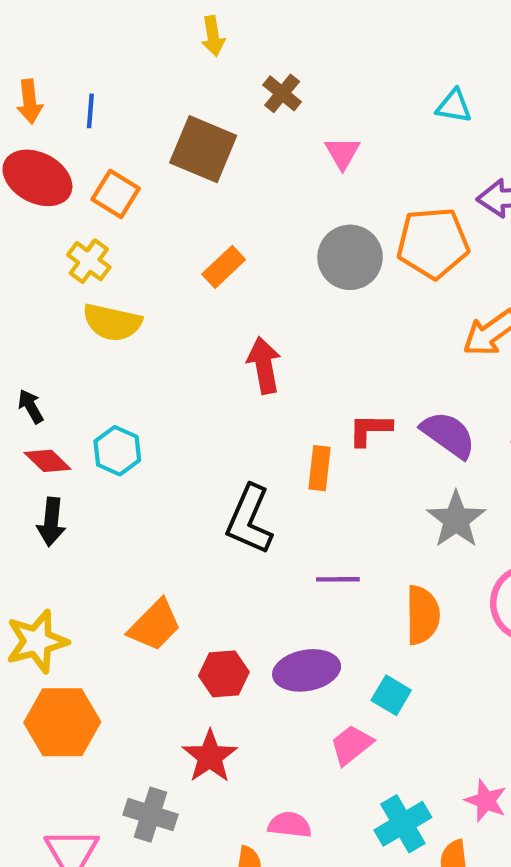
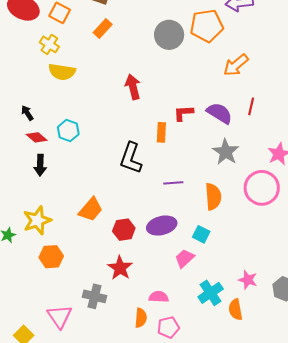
orange rectangle: (224, 267) -> (103, 28), moved
orange hexagon: (62, 722) -> (51, 257), size x0.7

